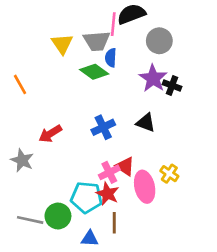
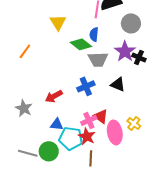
gray trapezoid: (97, 41) -> (98, 59), moved
orange line: (20, 84) -> (25, 51), turned 63
red arrow: (50, 134) -> (54, 96), moved
blue triangle: (90, 239) -> (57, 124), moved

